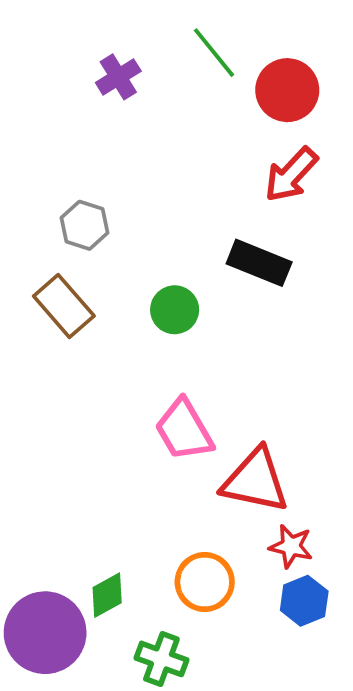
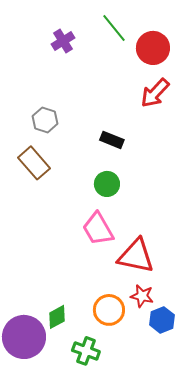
black rectangle: (259, 263) -> (112, 140), moved, size x0.7
green circle: (175, 310) -> (107, 184), moved
red star: (291, 546) -> (142, 296), moved

